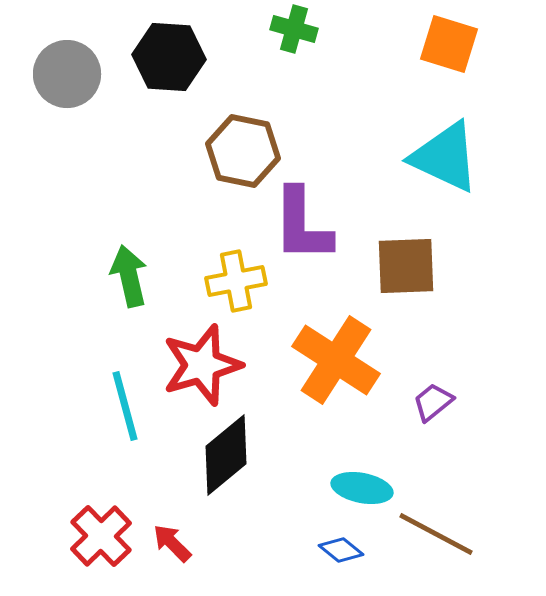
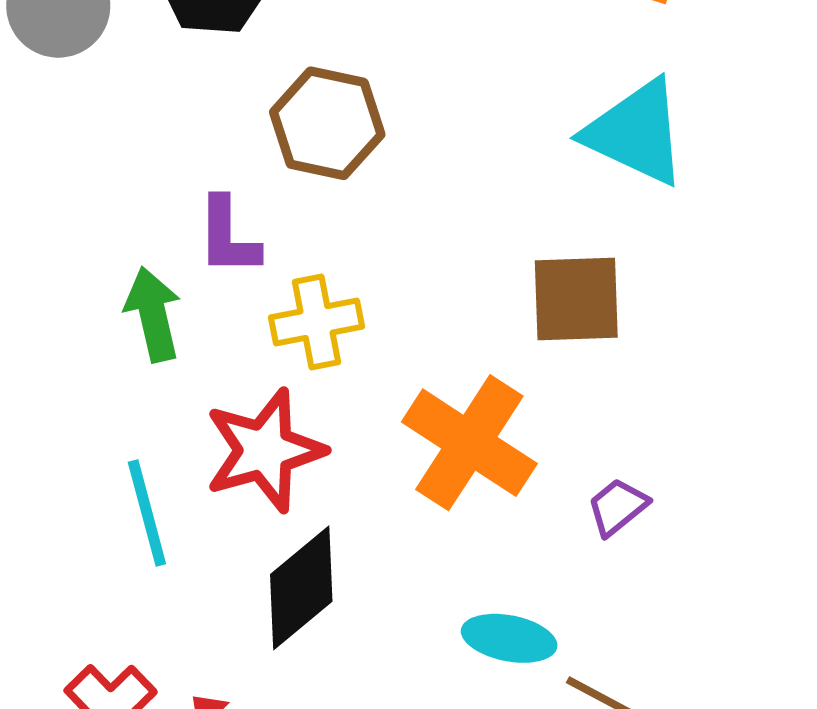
purple L-shape: (302, 225) -> (228, 236), moved, size x0.7

